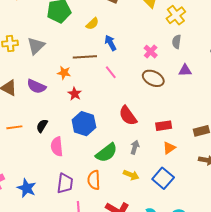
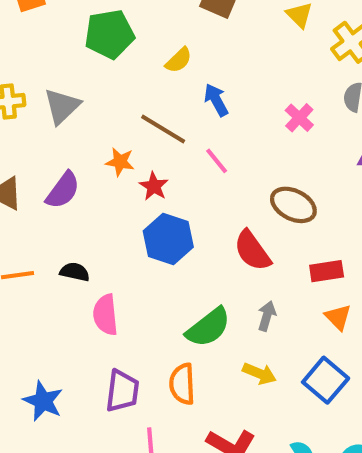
brown line: (85, 57) -> (163, 129), turned 35
brown ellipse: (153, 78) -> (293, 205), moved
purple semicircle: (36, 86) -> (63, 190), turned -78
red star: (75, 94) -> (154, 186), moved
blue hexagon: (84, 124) -> (168, 239), moved
black semicircle: (42, 126) -> (75, 272), turned 72
orange triangle: (169, 148) -> (338, 317), turned -40

